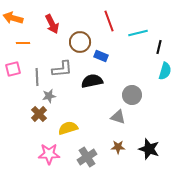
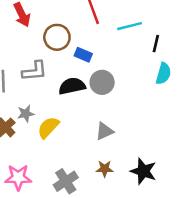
gray circle: (132, 95) -> (102, 82), moved
gray star: (49, 96) -> (26, 114), moved
gray triangle: (118, 117) -> (105, 131), turned -42
yellow semicircle: (68, 128) -> (48, 127), moved, turned -30

